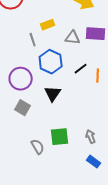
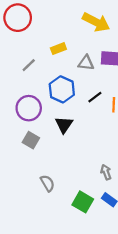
gray line: (33, 40) -> (29, 65), moved, turned 64
green square: (60, 137) -> (83, 202), moved, turned 36

